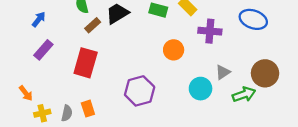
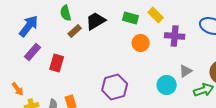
blue arrow: (39, 19) -> (29, 26), size x1.6
orange circle: (174, 50) -> (141, 43), moved
red rectangle: (86, 63) -> (57, 63), moved, size x0.7

